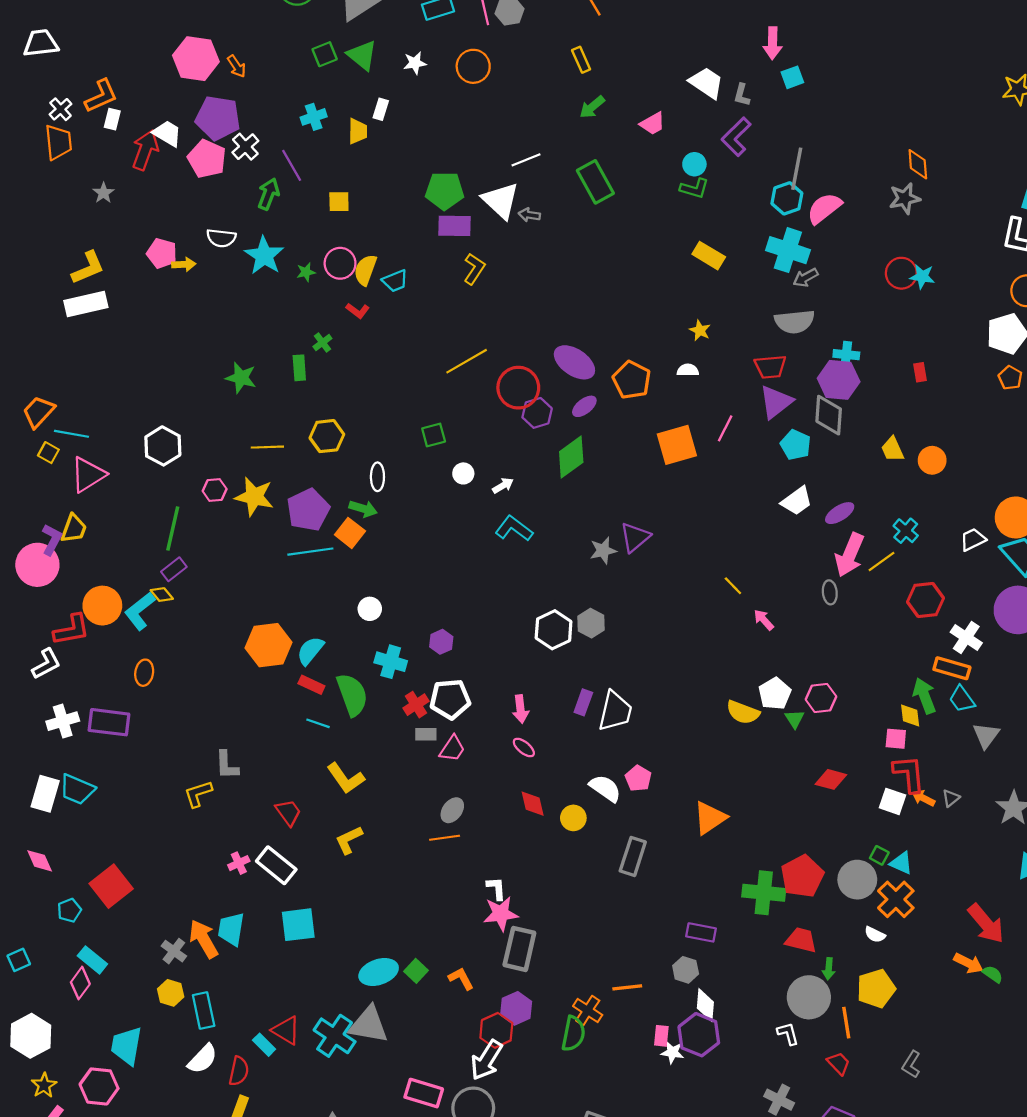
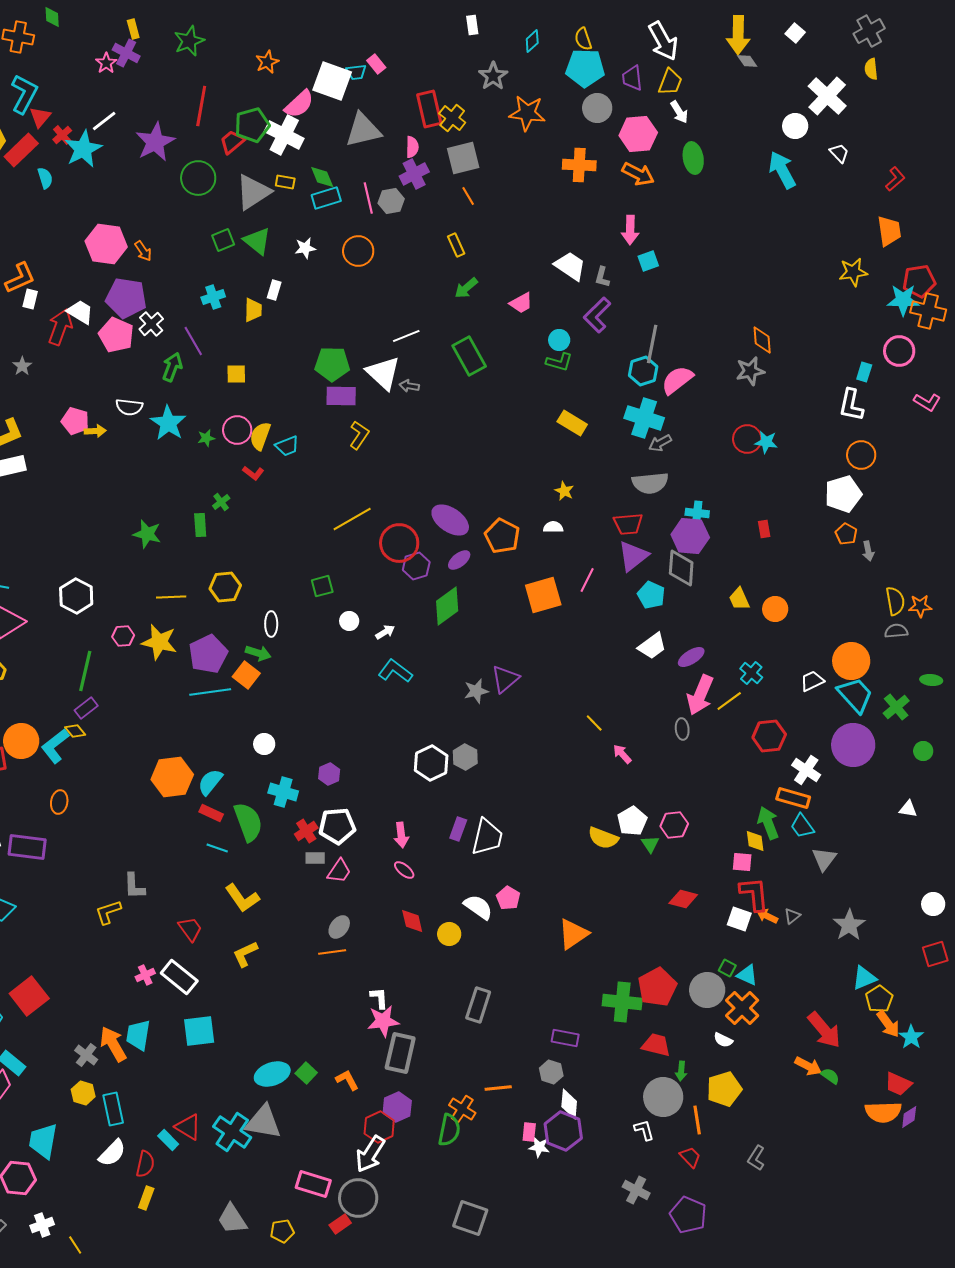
gray rectangle: (633, 856) -> (478, 1005), moved

